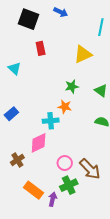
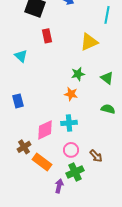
blue rectangle: (11, 114) -> (18, 101), turned -64
cyan cross: (51, 121) -> (69, 123), moved
brown arrow: (90, 169) -> (96, 156), size x0.6
orange rectangle: (34, 190) -> (42, 162), moved

